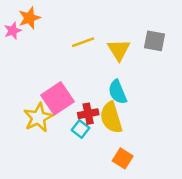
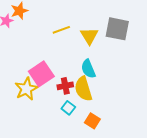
gray square: (155, 41) -> (117, 29), size x1.4
cyan square: (80, 129) -> (68, 108), moved

